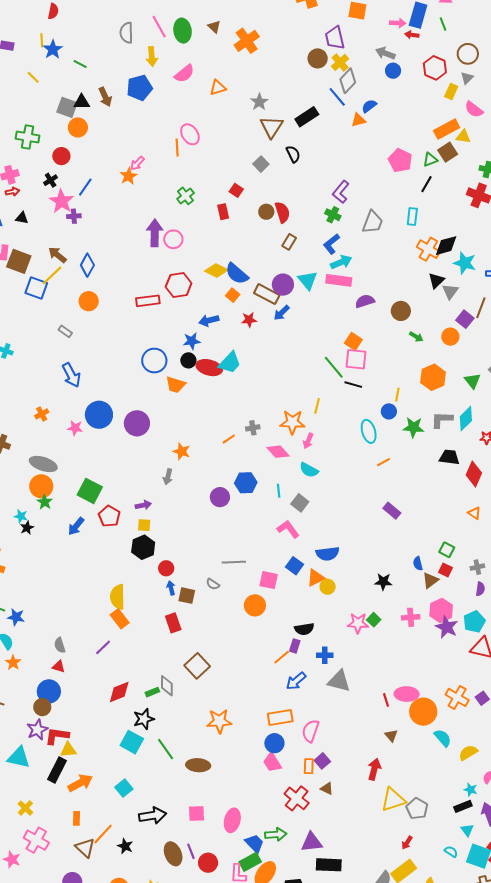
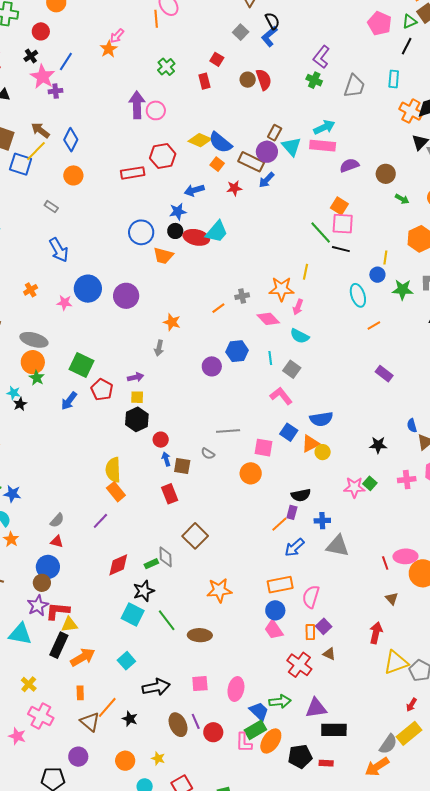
brown rectangle: (289, 242) -> (275, 133), moved
blue L-shape: (331, 244) -> (269, 36), moved
gray semicircle: (60, 645) -> (57, 520), turned -119

